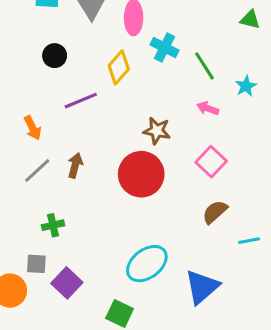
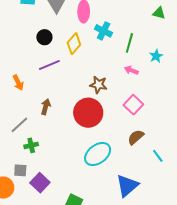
black circle: (55, 56) -> (44, 37), moved
green line: (205, 66) -> (129, 43), turned 48
gray line: (37, 171) -> (19, 125), moved
cyan line: (249, 241) -> (158, 156), turned 64
cyan ellipse: (147, 264) -> (98, 154), moved

